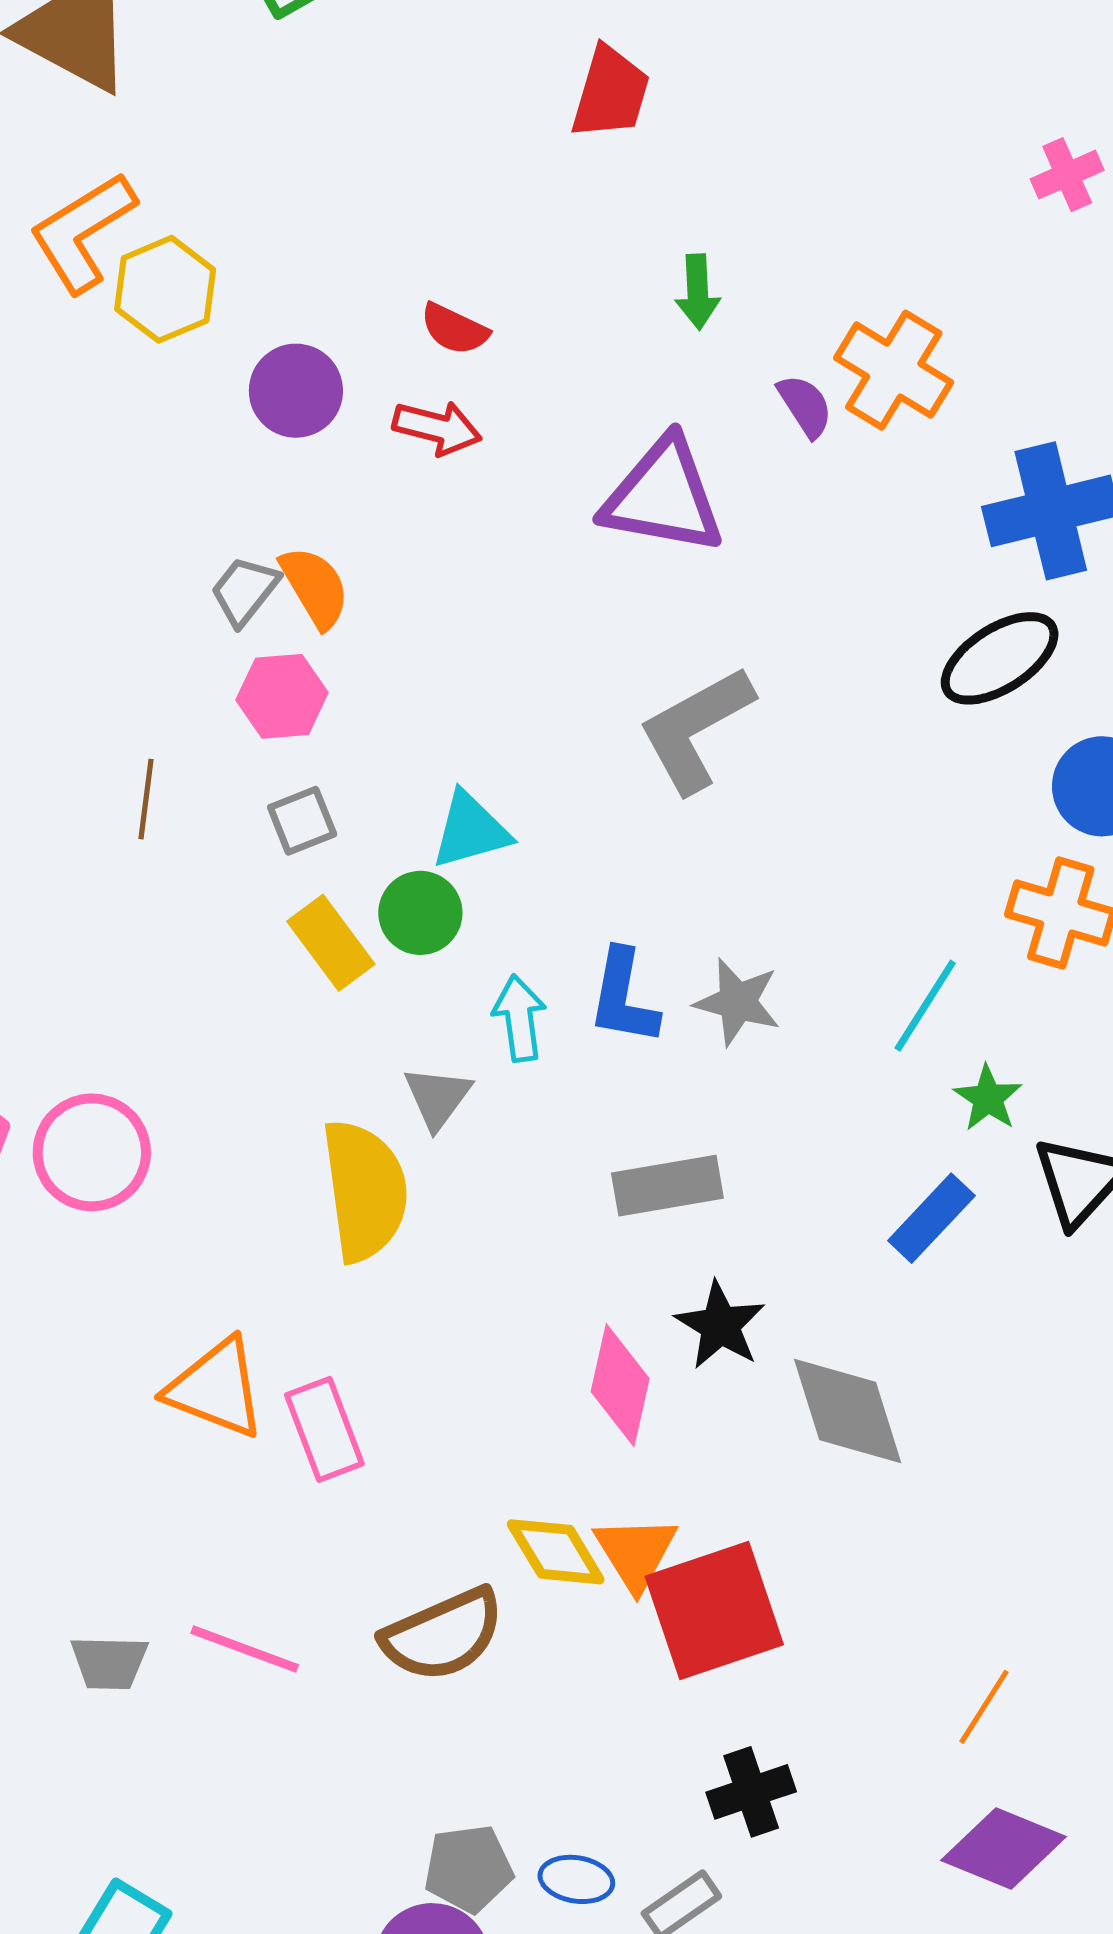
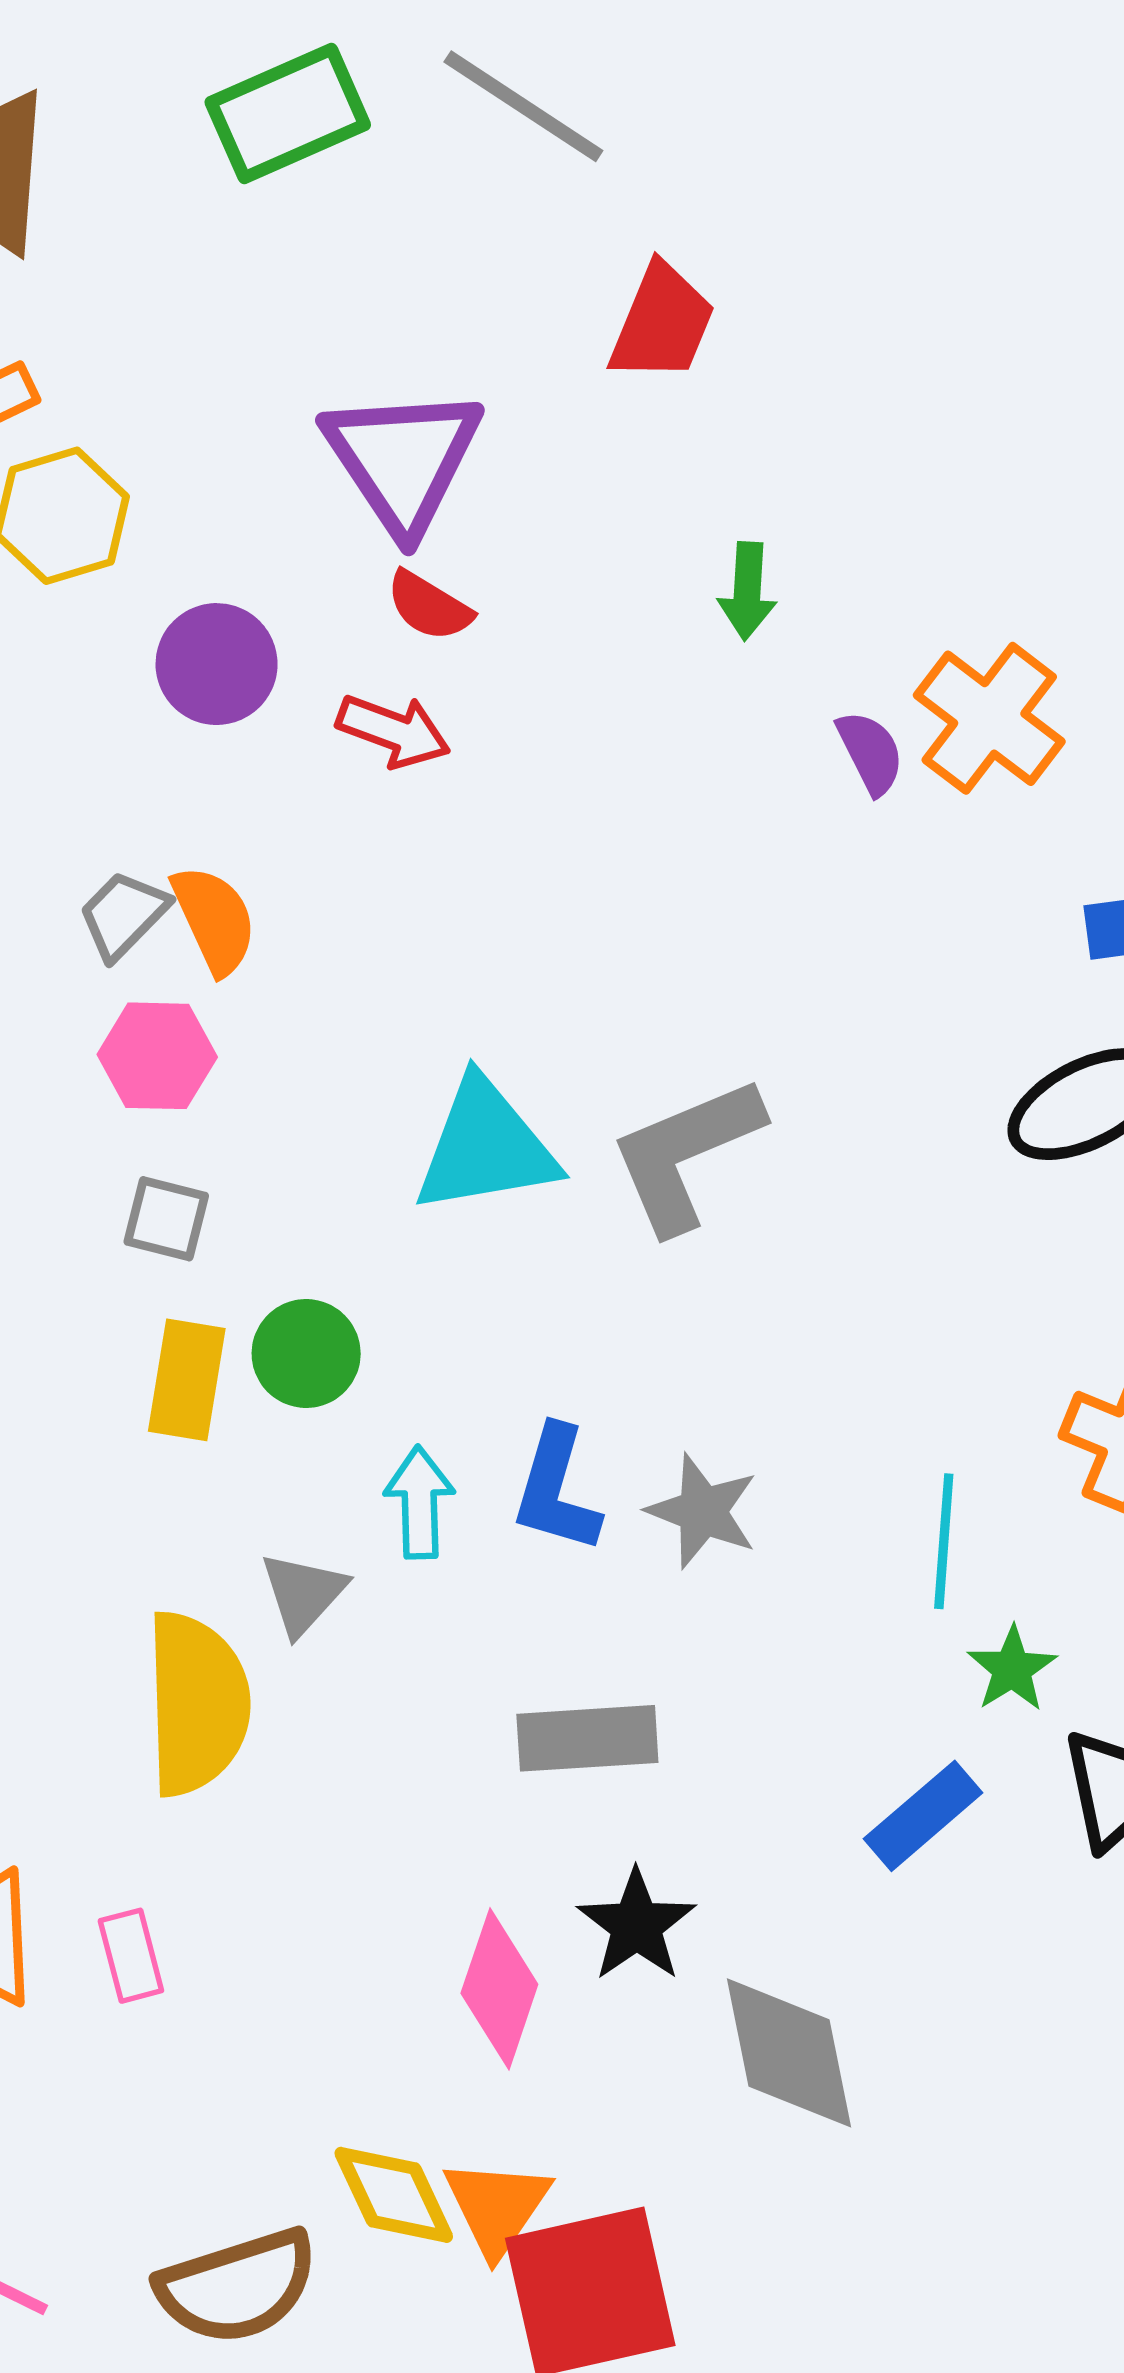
purple triangle: (663, 496) -> (403, 459), moved, turned 40
gray square: (302, 821) -> (166, 1219), turned 30
cyan triangle: (470, 830) -> (486, 1147), moved, size x1.4
yellow rectangle: (331, 943) -> (187, 1380), turned 40
cyan line: (925, 1006) -> (944, 1541), turned -34
pink rectangle: (324, 1429) -> (131, 1956), moved, size x0.7

